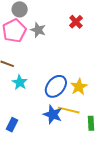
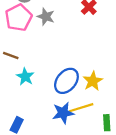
yellow line: (69, 110) -> (81, 108), turned -30
blue star: (53, 114) -> (63, 113), turned -30

